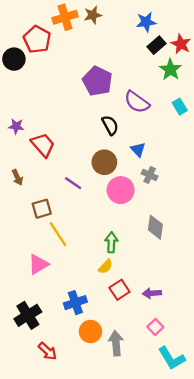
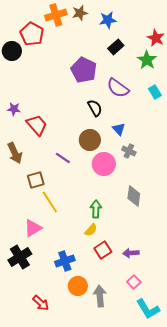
blue star: (146, 22) -> (108, 20), moved
black rectangle: (157, 45) -> (116, 47), moved
brown arrow: (17, 177) -> (15, 153), size x1.5
black cross: (28, 315) -> (20, 257), moved

